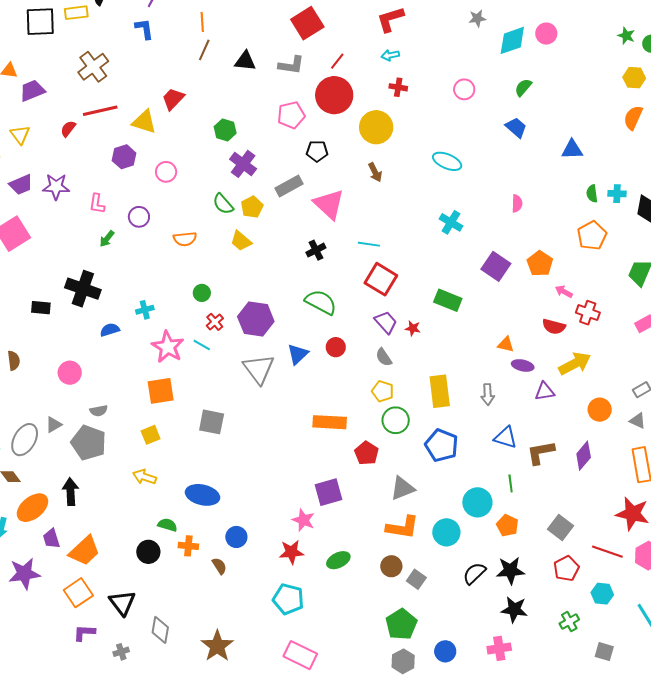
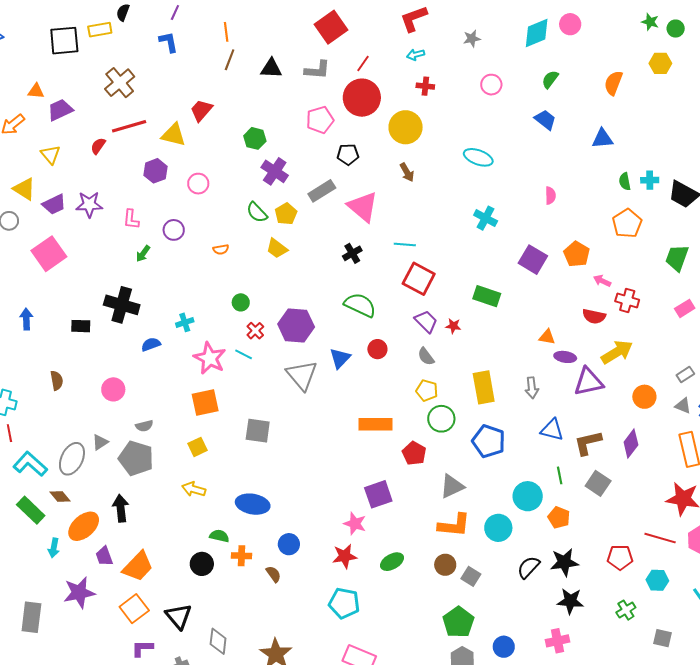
gray star: (477, 18) -> (472, 39), moved
orange semicircle: (633, 118) -> (613, 83), moved
orange semicircle: (185, 239) -> (221, 249), size x0.7
purple triangle: (545, 392) -> (589, 382), size x1.5
gray square: (560, 528) -> (598, 483), moved
red pentagon: (566, 569) -> (620, 557), turned 30

